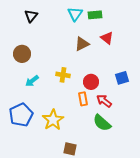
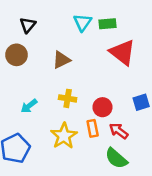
red triangle: (107, 38) -> (122, 52), size x1.6
brown triangle: (82, 44) -> (61, 60), moved
brown circle: (22, 54) -> (16, 55), moved
yellow star: (53, 120) -> (64, 136), moved

